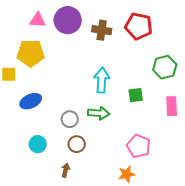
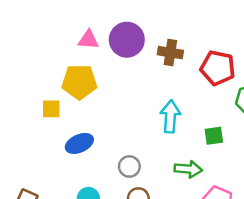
red pentagon: (139, 26) -> (218, 68), moved
green arrow: (99, 113) -> (188, 169), moved

